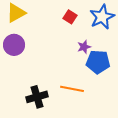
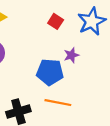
blue pentagon: (98, 62) -> (50, 72), moved

